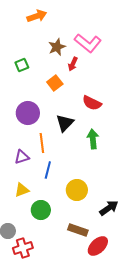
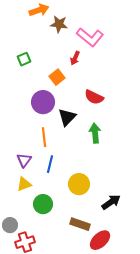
brown star: (57, 47) -> (59, 24), moved, turned 30
purple circle: (28, 113) -> (43, 102), moved
purple triangle: (22, 157) -> (24, 160), moved, turned -35

